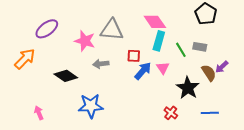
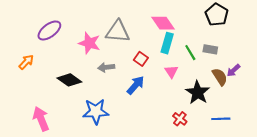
red square: (134, 56) -> (141, 59), turned 32
orange arrow: (25, 59) -> (26, 62), size x0.7
blue arrow: (143, 71) -> (136, 85), moved
pink arrow: (39, 113) -> (41, 119), size x1.6

